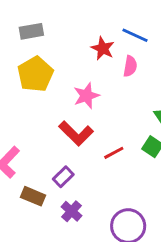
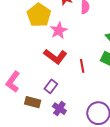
yellow pentagon: (35, 74) -> (39, 15), moved
red line: (114, 153) -> (82, 66), turned -64

